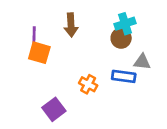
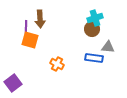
brown arrow: (71, 25) -> (40, 19), moved
orange cross: (88, 84) -> (57, 64), moved
purple square: (54, 109) -> (13, 83), moved

